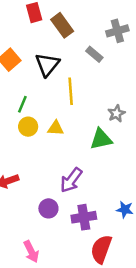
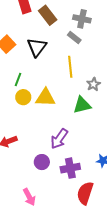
gray cross: (117, 31) -> (82, 19), moved, turned 30
yellow line: (71, 91) -> (70, 67), moved
yellow triangle: (56, 128) -> (45, 98), size x1.5

